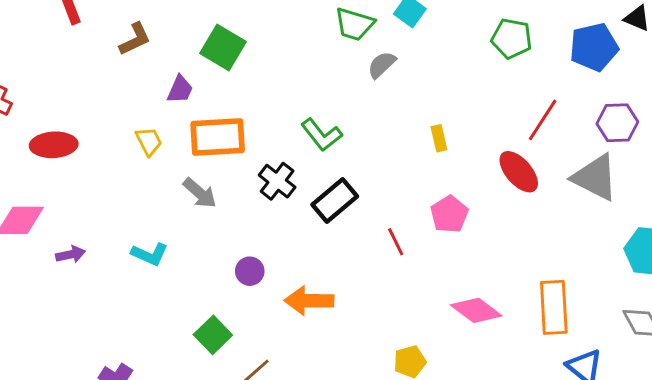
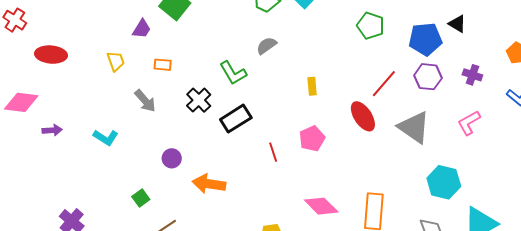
gray semicircle: (382, 65) -> (266, 46), moved
purple hexagon: (617, 123) -> (428, 77), moved
orange rectangle: (218, 137) -> (163, 65), size x0.5
green square: (213, 335) -> (141, 198), size x0.7

